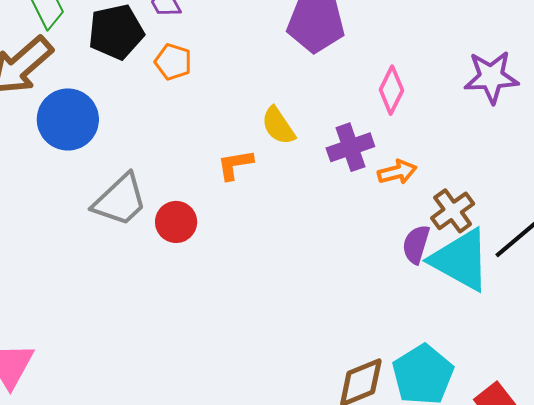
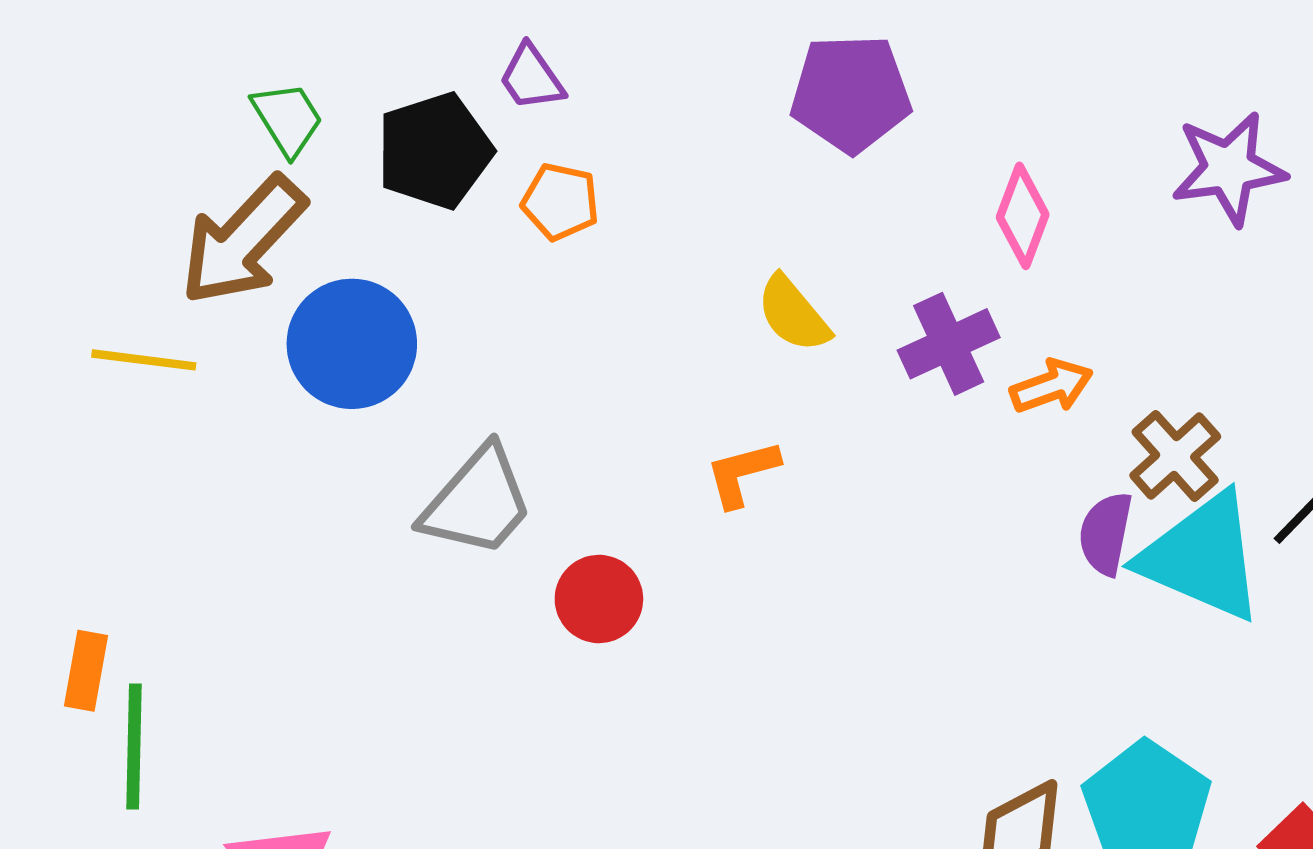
orange L-shape: (235, 165) -> (742, 473), moved
red circle: (176, 222) -> (599, 599), moved

